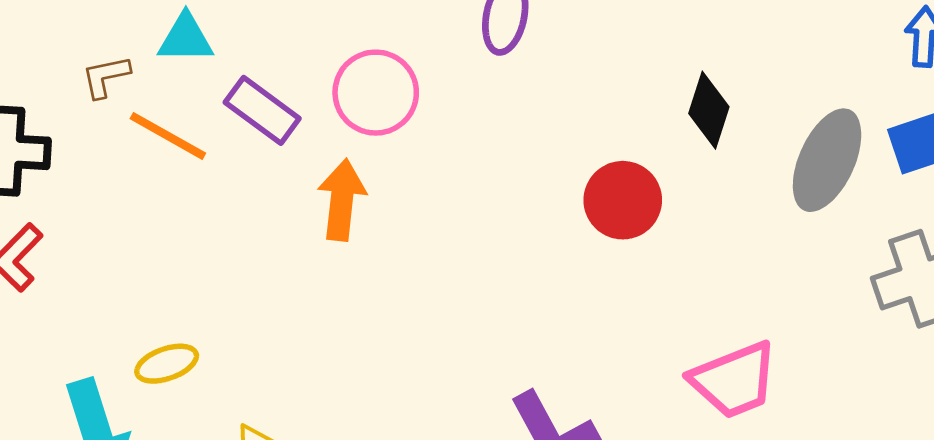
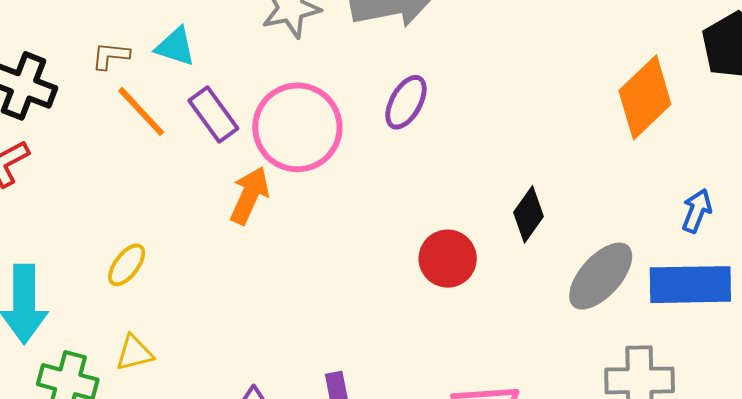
pink circle: (376, 93) -> (297, 127), size x1.4
yellow ellipse: (167, 364) -> (127, 265), moved, turned -51

